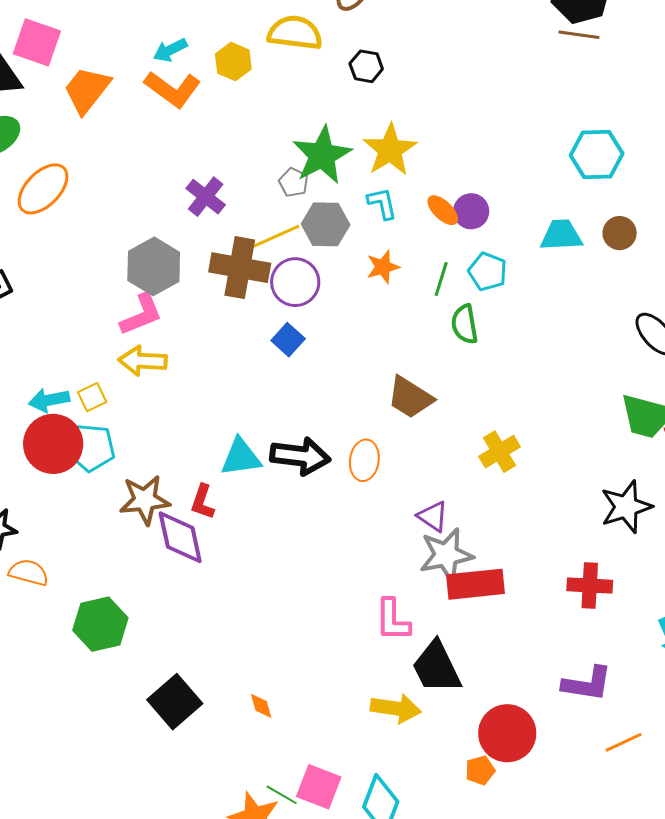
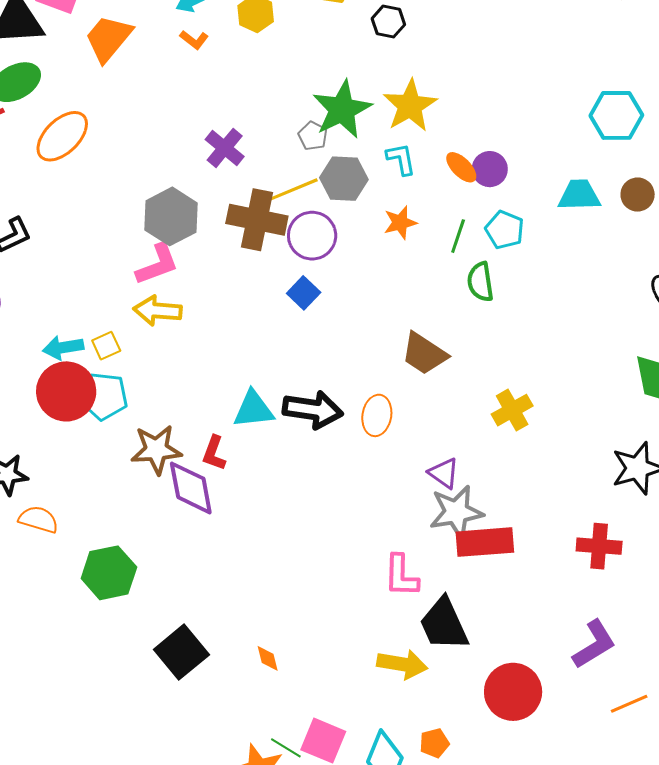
orange L-shape: (173, 89) -> (194, 40), size x0.5
purple L-shape: (587, 684) -> (594, 644), turned -42
orange pentagon: (480, 770) -> (434, 743), moved

